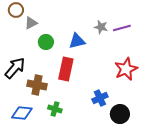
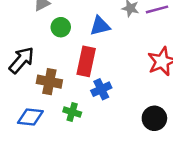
blue cross: (100, 98) -> (101, 89), moved

